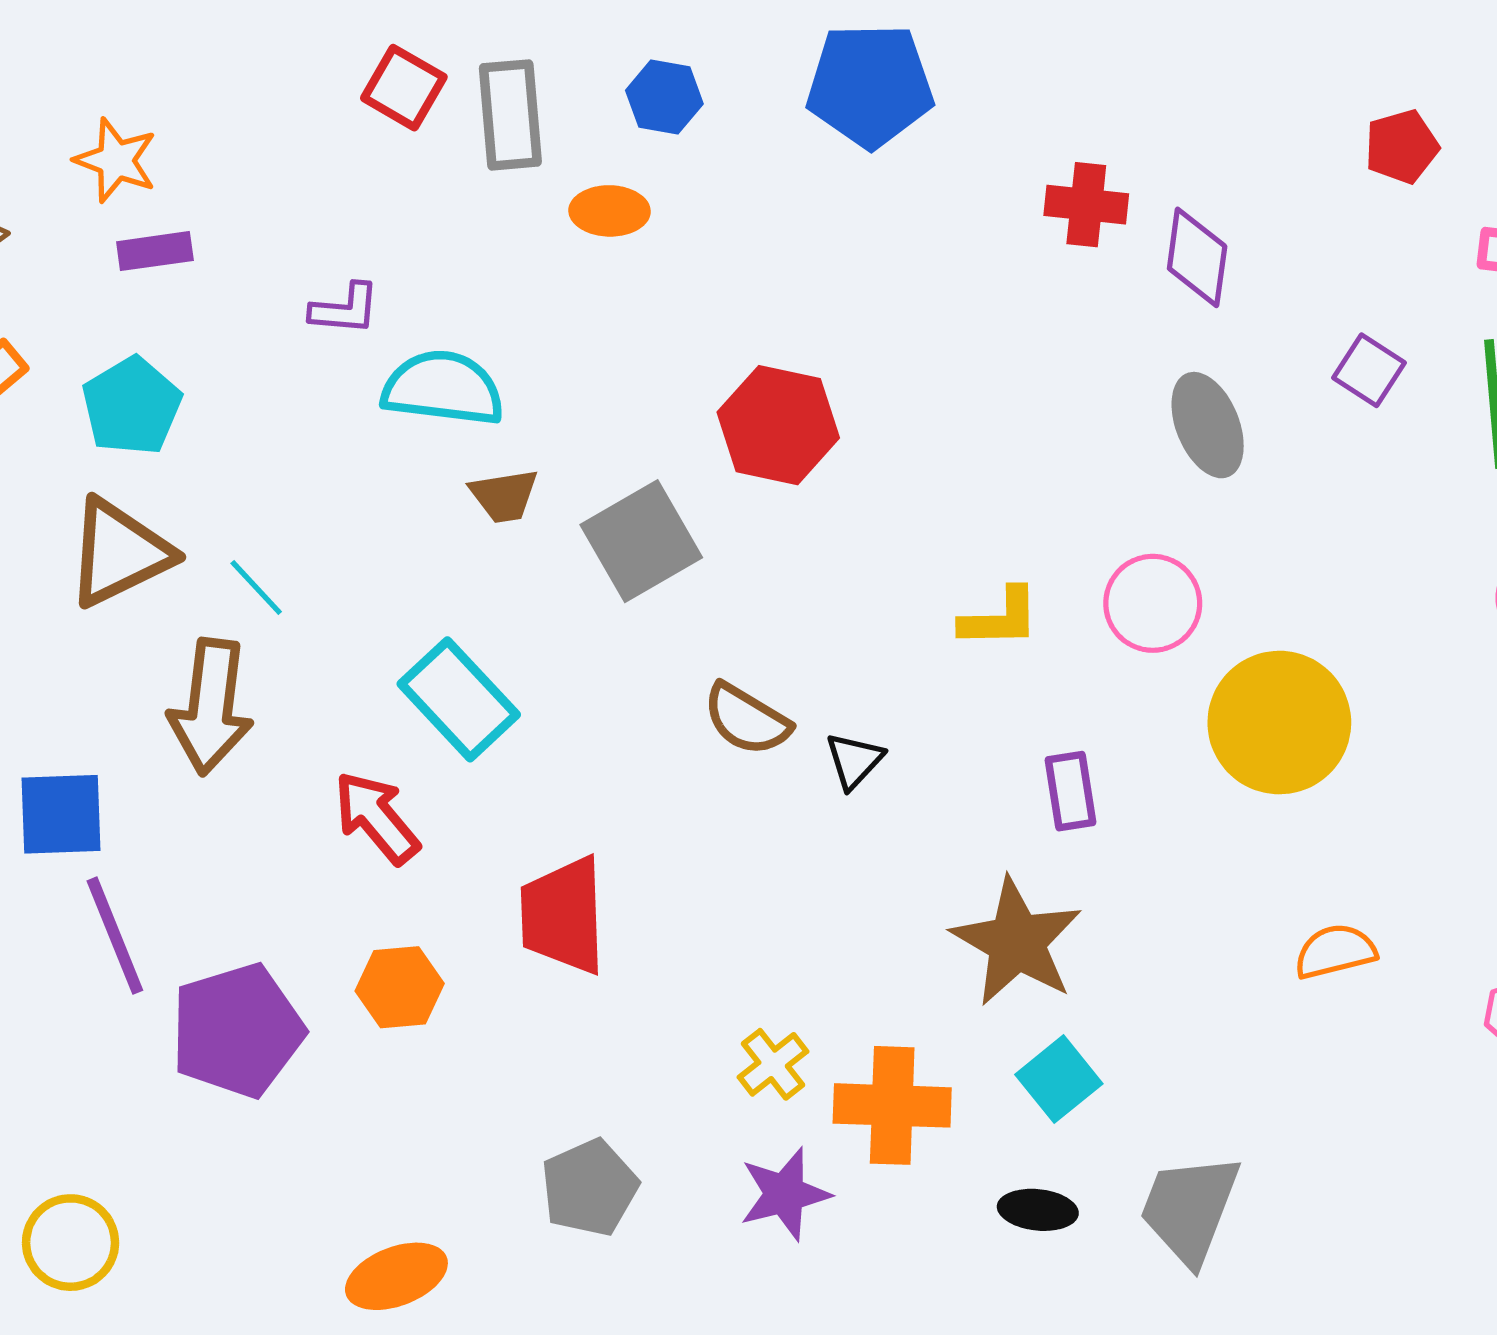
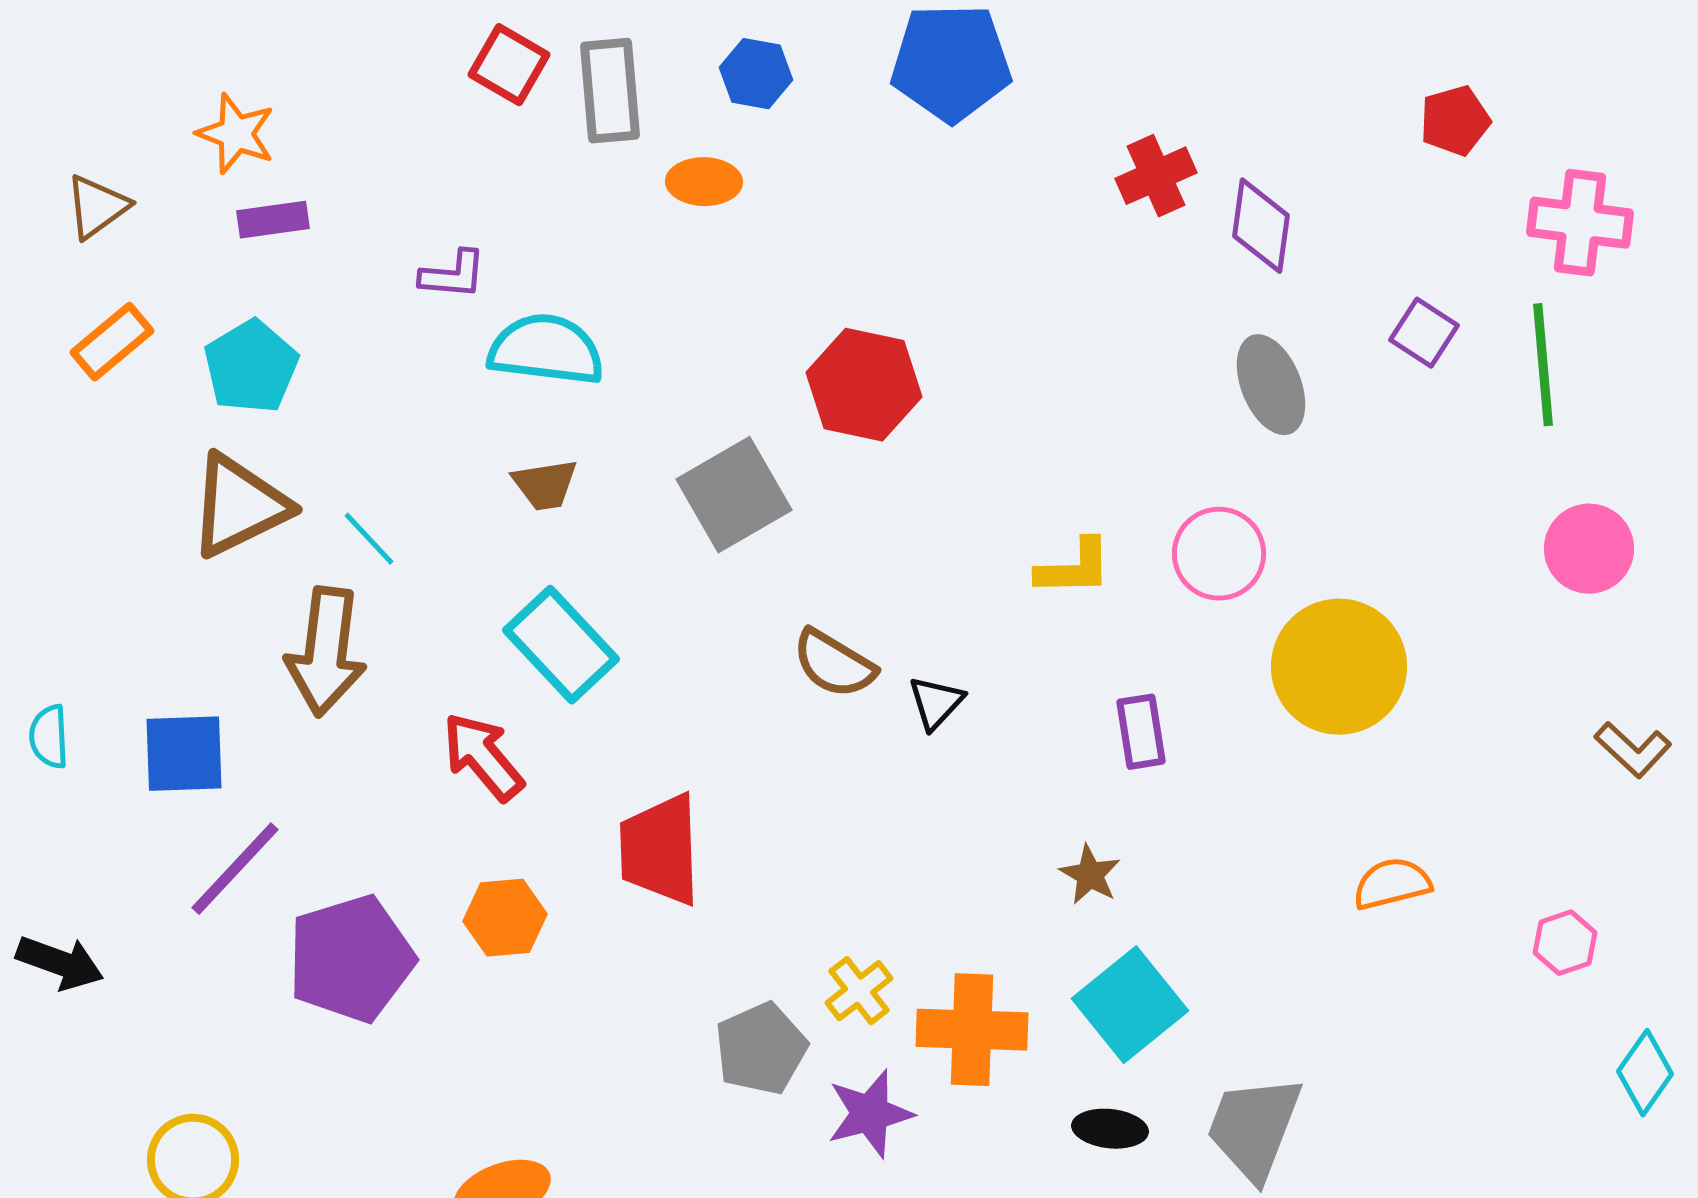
red cross: (1086, 205) -> (1156, 176), turned -30
brown trapezoid: (504, 496) -> (545, 485), moved
purple line: (115, 936) -> (235, 869), turned 65
brown star: (1017, 942) -> (1090, 875), size x0.5
cyan square: (1059, 1079) -> (1130, 1005), size x1.4
gray pentagon: (589, 1188) -> (761, 1049), moved

